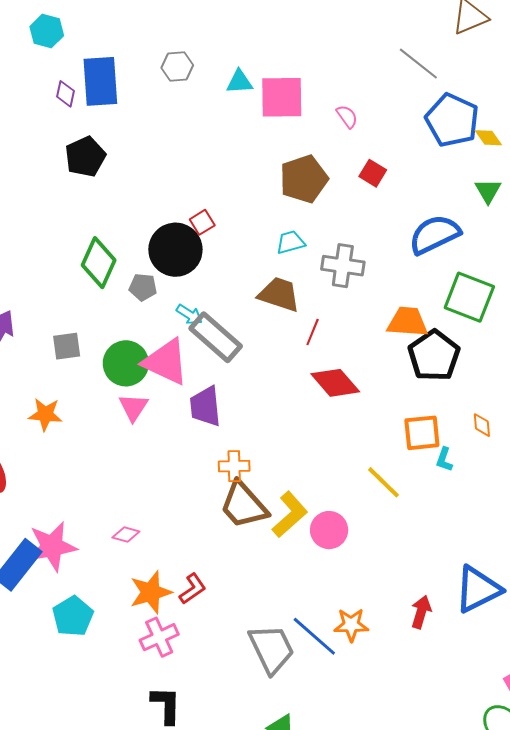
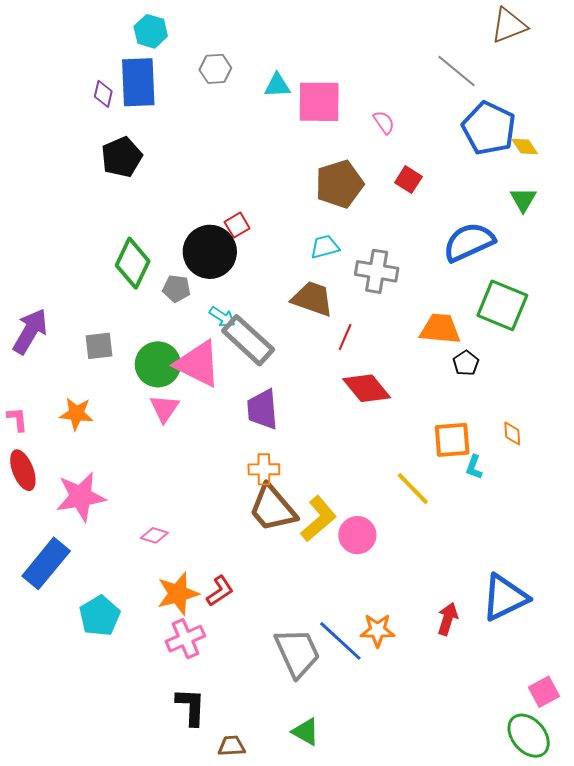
cyan hexagon: (47, 31) -> (151, 31), moved
black pentagon: (434, 356) -> (466, 363), size x0.5
purple trapezoid: (205, 406) -> (262, 409), moved
pink star: (52, 546) -> (81, 497), moved

